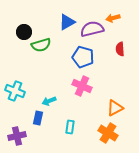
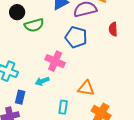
pink cross: (82, 86) -> (55, 61), moved
orange triangle: (115, 108) -> (86, 88), moved, turned 36
blue rectangle: (38, 118) -> (20, 97), moved

